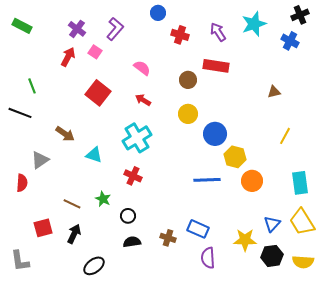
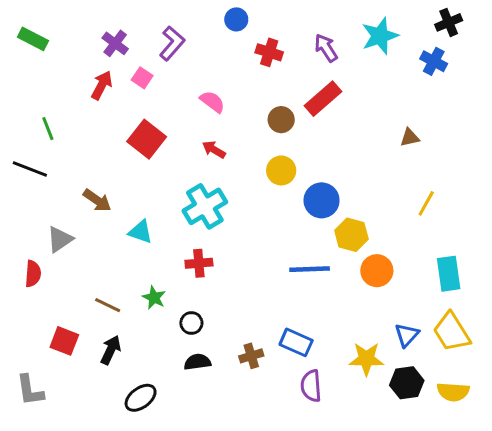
red rectangle: (216, 66) -> (323, 99), turned -50
red cross: (133, 176) -> (199, 263), turned -30
red square: (43, 228) -> (64, 341), turned 36
brown cross: (168, 238) -> (251, 356), turned -35

